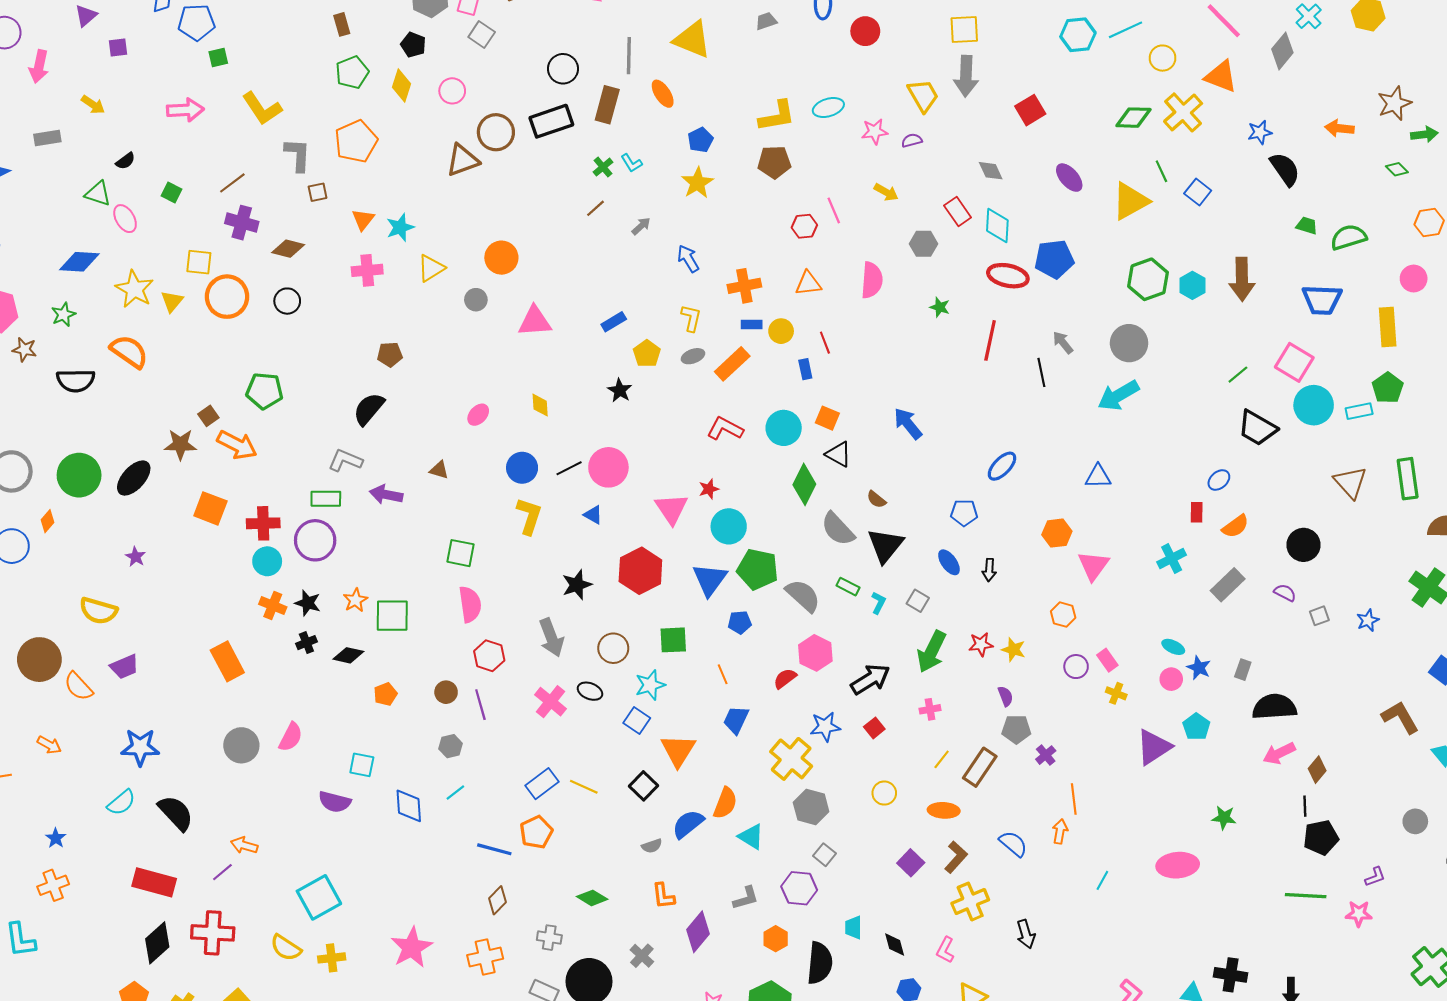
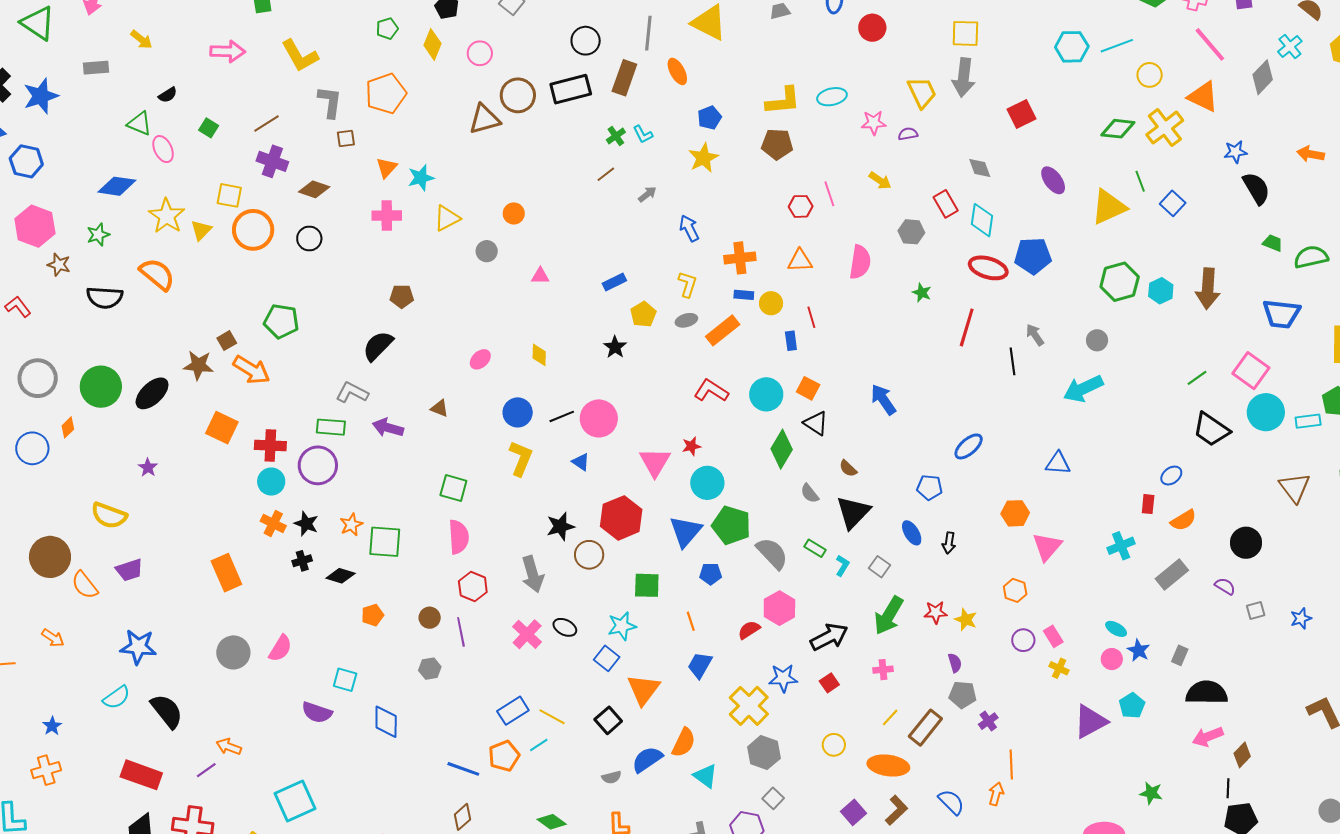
green pentagon: (352, 72) -> (387, 29), size x0.7
orange circle: (501, 258) -> (514, 213), size x0.7
pink triangle: (535, 321) -> (540, 276), size x0.6
gray circle: (1129, 343) -> (1097, 340), size x0.6
gray semicircle: (838, 529) -> (810, 493), size x0.6
brown circle: (613, 648) -> (589, 555), moved
cyan line: (455, 793) -> (539, 745), moved
orange ellipse: (944, 810) -> (888, 766), size x1.4

